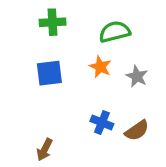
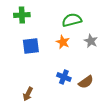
green cross: (53, 22) -> (22, 15), moved
gray star: (137, 76) -> (91, 41), moved

